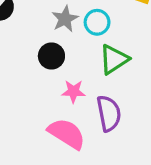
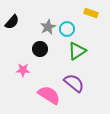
pink star: (73, 91) -> (23, 70), moved
purple semicircle: (109, 113) -> (74, 83), turned -40

